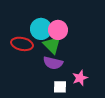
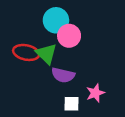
cyan circle: (41, 29) -> (56, 20), moved
green triangle: (52, 45) -> (46, 54), moved

